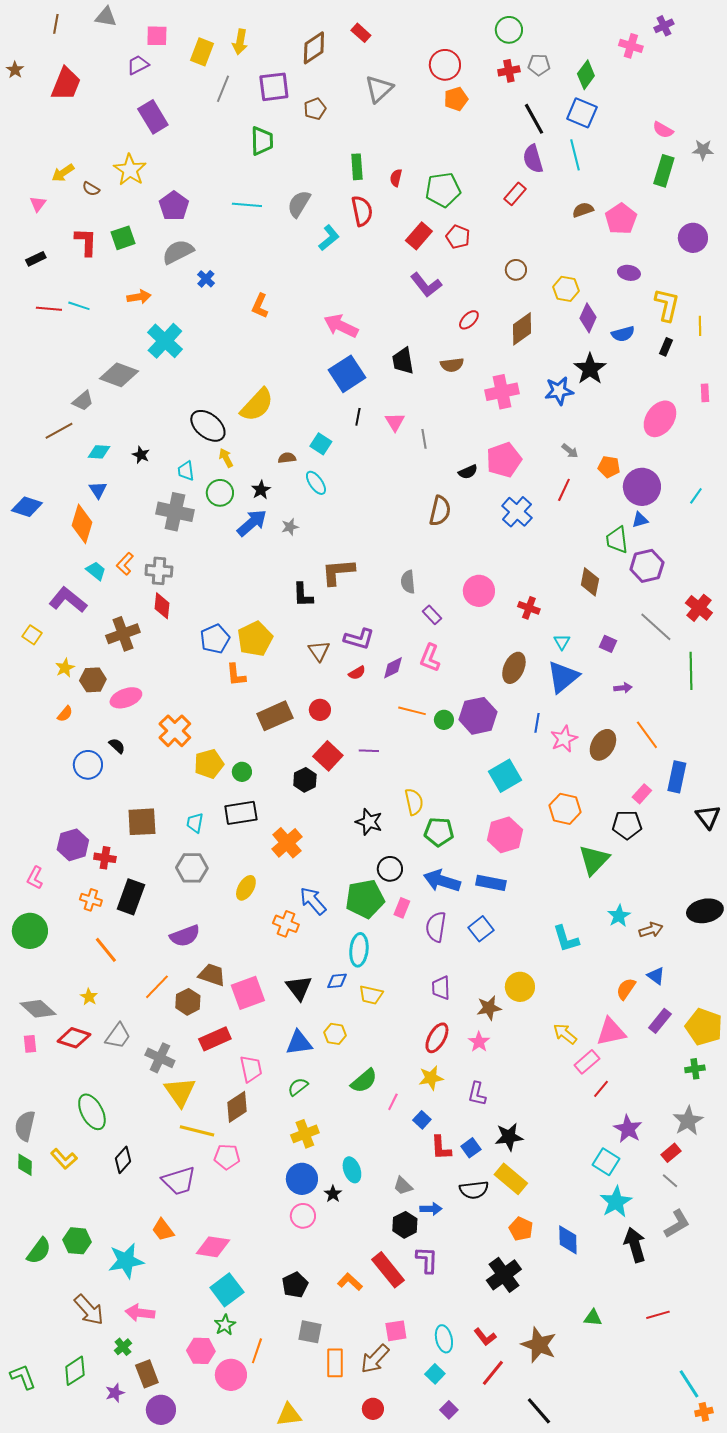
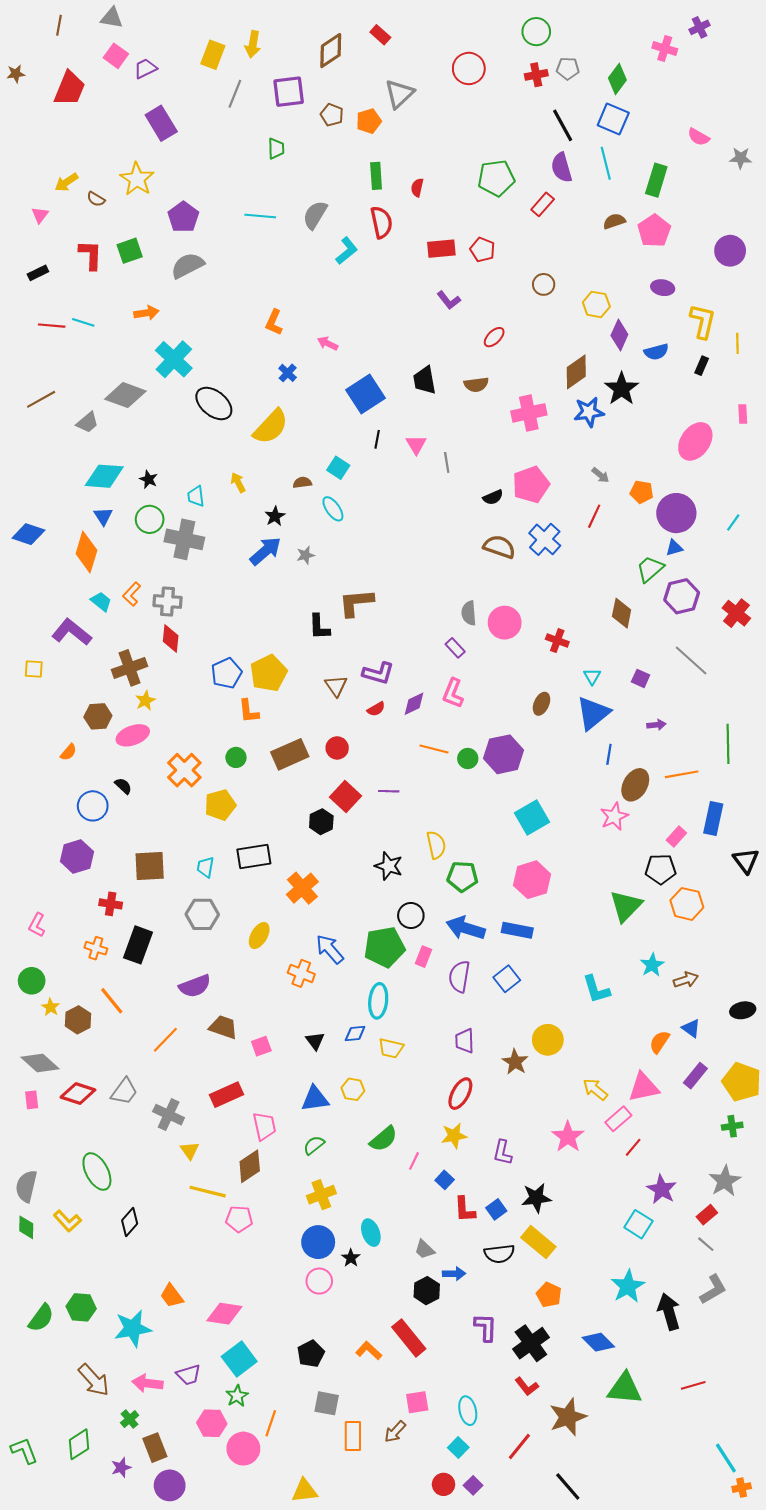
pink square: (157, 36) -> (116, 56), moved, turned 35
brown star: (15, 70) -> (16, 74), turned 30
orange pentagon: (456, 99) -> (369, 121), moved
brown pentagon: (315, 109) -> (332, 115), turned -30
green trapezoid: (262, 141) -> (276, 149), size x0.7
green rectangle: (664, 171) -> (656, 180), moved
green pentagon: (443, 190) -> (496, 178), moved
red rectangle: (419, 236) -> (441, 249), turned 44
blue cross: (206, 279) -> (288, 373), moved
purple L-shape: (426, 285) -> (449, 300), size x0.7
pink arrow: (341, 326) -> (328, 343), moved, size x0.6
brown diamond: (522, 329) -> (576, 372), moved
black ellipse: (208, 426) -> (214, 403), moved
brown line: (59, 431) -> (41, 399), moved
cyan diamond: (99, 452) -> (104, 476), size x1.6
green circle: (220, 493) -> (150, 519), moved
brown semicircle: (440, 511) -> (499, 547), moved, turned -84
green trapezoid: (617, 540) -> (650, 569), turned 56
gray semicircle: (408, 582) -> (469, 613), moved
red cross: (699, 608) -> (736, 613), moved
yellow square: (32, 635) -> (34, 669), turned -30
yellow star: (65, 668) -> (145, 701), moved
brown ellipse: (514, 668) -> (541, 704), size x0.7
green line: (691, 671) -> (728, 744), moved
blue line: (537, 723) -> (609, 754), moved
orange line: (647, 735) -> (682, 774), turned -64
pink star: (564, 739) -> (614, 816), moved
green circle: (242, 772) -> (236, 757), moved
orange hexagon: (565, 809) -> (687, 904), moved
purple hexagon: (73, 845) -> (77, 856), moved
black ellipse: (705, 911) -> (743, 1010), moved, size x0.7
green circle: (30, 931) -> (32, 981), size x0.7
black triangle: (299, 988) -> (315, 1041), size x0.7
pink square: (248, 993) -> (261, 1046), size x0.6
yellow star: (89, 997) -> (51, 1007), moved
brown hexagon: (188, 1002) -> (78, 1020), moved
brown star: (489, 1008) -> (515, 1062), turned -30
pink star: (479, 1042) -> (568, 1137), moved, size x1.4
yellow triangle: (180, 1092) -> (190, 1150), size x0.6
purple trapezoid: (179, 1181) -> (189, 1375), moved, size x0.7
cyan star: (616, 1202) -> (628, 1286), moved
blue diamond: (568, 1240) -> (598, 1342), moved, turned -44
purple L-shape: (427, 1260) -> (486, 1327), moved
green triangle: (593, 1318) -> (625, 1389), size x1.8
red L-shape: (485, 1337) -> (527, 1386), moved
brown star: (539, 1345) -> (568, 1417), turned 30
brown arrow: (375, 1359) -> (395, 1432), size x0.7
red circle: (373, 1409) -> (444, 1484), moved

